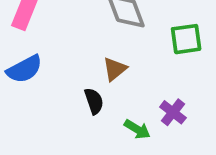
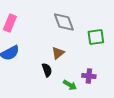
purple cross: (173, 112) -> (89, 76), turned -32

